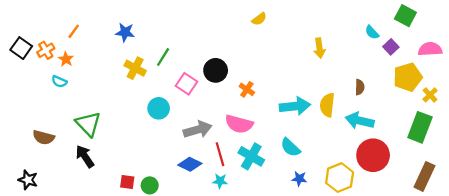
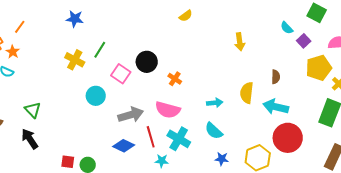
blue star: (125, 32) -> (75, 19), moved
cyan arrow: (295, 106) -> (215, 103), moved, size x0.6
green triangle: (88, 124) -> (33, 110), size x0.7
cyan star: (220, 181) -> (162, 161), moved

